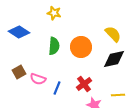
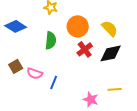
orange circle: (81, 47) -> (78, 26), moved
red cross: (84, 84) -> (85, 49), moved

